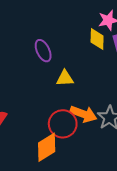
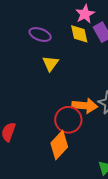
purple ellipse: (43, 51) -> (40, 35), moved, turned -30
yellow triangle: (65, 78) -> (51, 63), moved, turned -36

